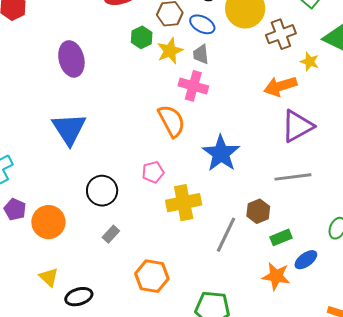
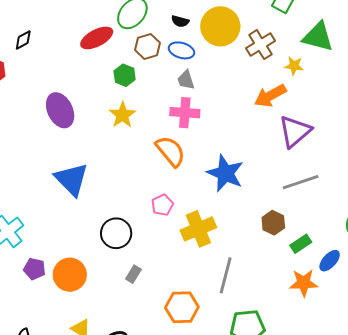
yellow star: (170, 51) -> (122, 115), moved
gray line: (226, 235) -> (226, 275), moved

